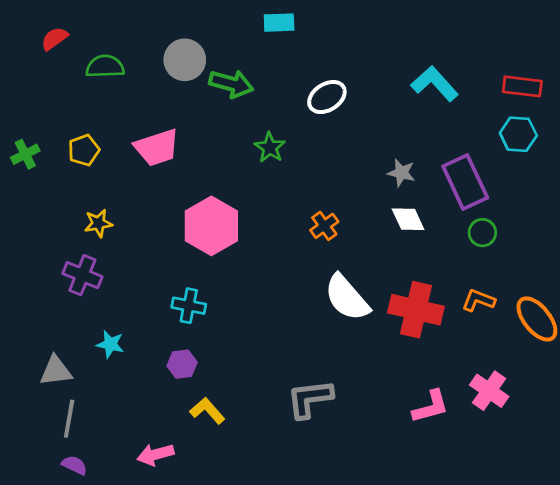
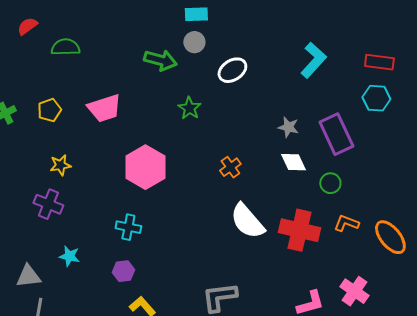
gray circle: (185, 60) -> (194, 42), moved, size x0.7
cyan L-shape: (435, 84) -> (313, 60), turned 84
green circle: (482, 233) -> (330, 183), moved

